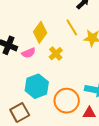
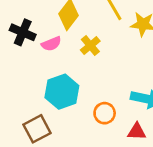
orange circle: (67, 101) -> (105, 113), size x0.6

